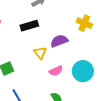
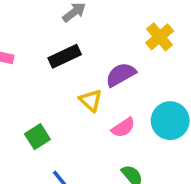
yellow cross: (84, 23) -> (160, 37), turned 35

